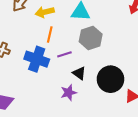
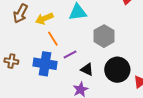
orange line: (50, 35) -> (53, 39), turned -35
gray hexagon: (91, 38) -> (104, 36), moved

